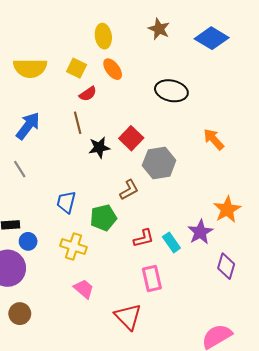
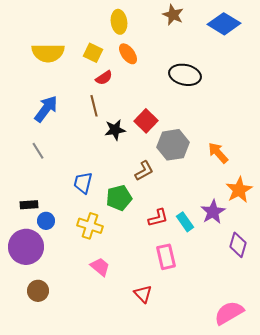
orange arrow: (214, 139) -> (218, 153), moved
red triangle: (128, 317) -> (143, 294), size x0.7

